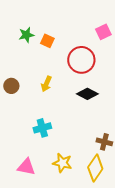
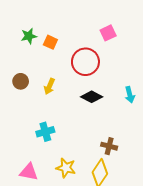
brown circle: (11, 86) -> (21, 81), moved

